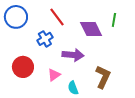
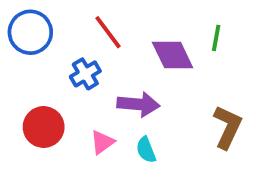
brown L-shape: (103, 77) -> (227, 127), moved
cyan semicircle: (73, 88) -> (146, 150), moved

